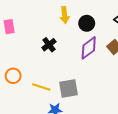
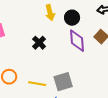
purple diamond: (89, 48) -> (77, 41), turned -50

